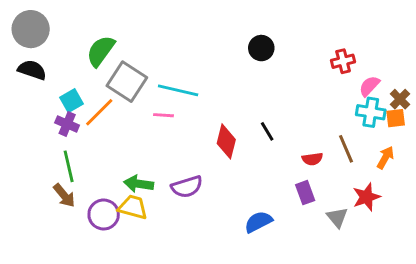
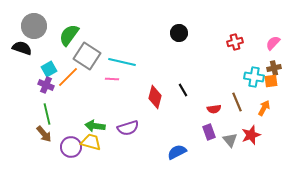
gray circle: (31, 29) -> (34, 26), moved
pink semicircle: (369, 86) -> (273, 43), moved
brown cross: (400, 99) -> (274, 68), turned 32
gray triangle: (337, 217) -> (230, 140), moved

